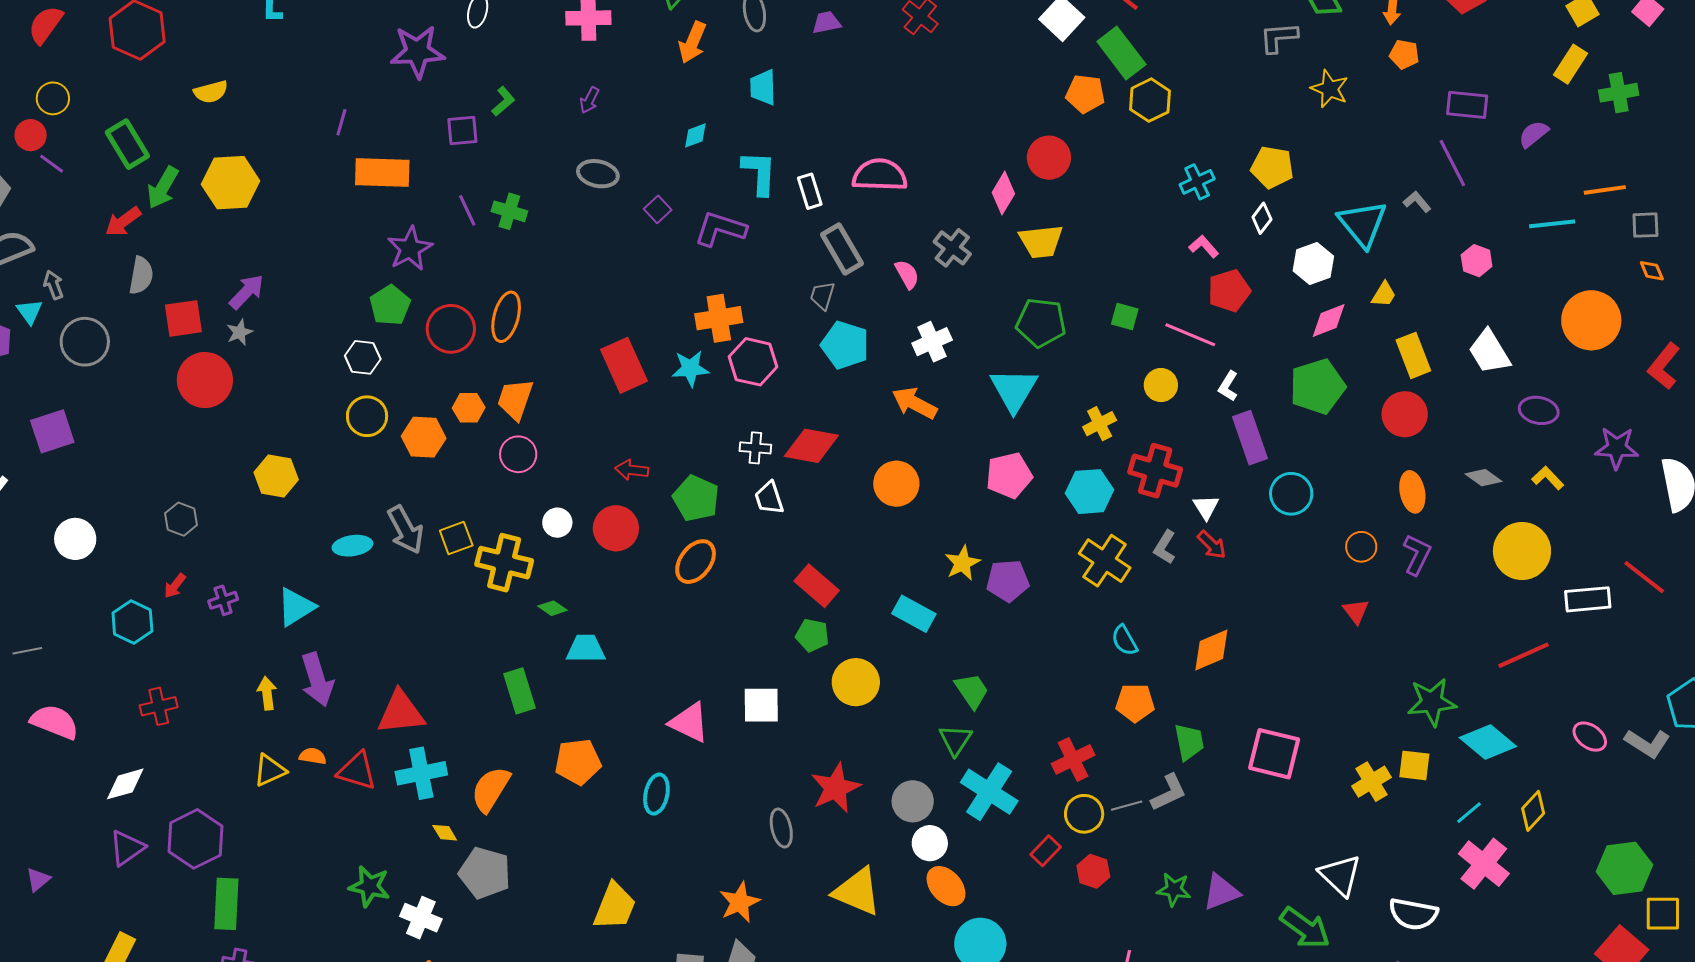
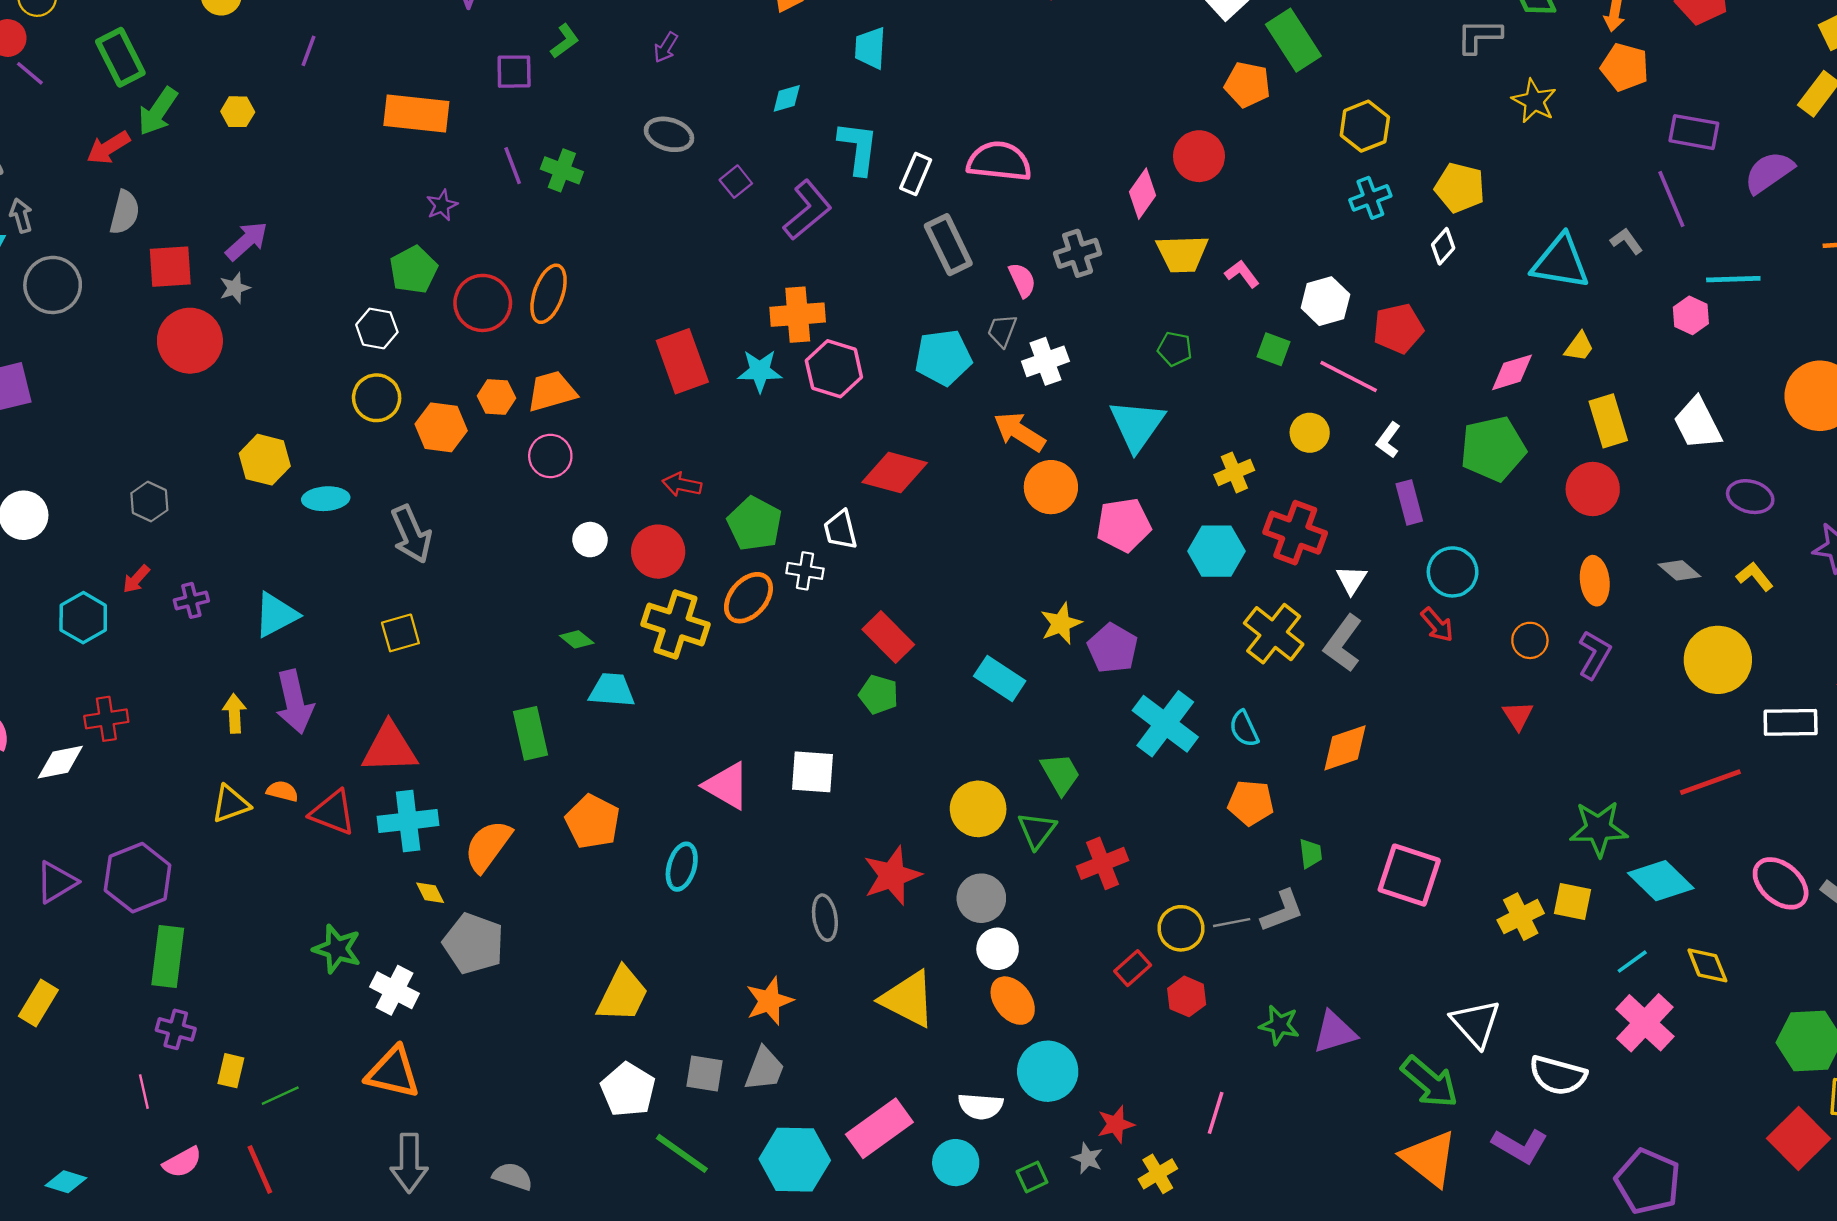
orange pentagon: (1404, 54) -> (1625, 67), size x1.4
yellow hexagon: (1150, 100) -> (1365, 126), moved
purple line: (341, 122) -> (308, 51), moved
purple semicircle: (1533, 134) -> (1769, 172), size x1.4
yellow hexagon: (231, 183) -> (238, 112), size x0.5
white rectangle: (810, 191) -> (916, 174), turned 36
cyan triangle: (1363, 224) -> (1561, 262), turned -46
cyan line: (1552, 224) -> (1733, 279), moved
purple L-shape: (720, 229) -> (807, 210), turned 118
pink L-shape: (1204, 246) -> (1242, 274), moved
gray cross: (952, 248) -> (1078, 253), turned 30
purple star: (410, 249) -> (442, 205), size x0.6
white hexagon: (1313, 264) -> (1325, 301), moved
gray trapezoid: (822, 296) -> (1002, 331), moved
green pentagon: (1041, 323) -> (1175, 349), size x0.6
cyan pentagon: (845, 345) -> (943, 357), turned -30
orange trapezoid: (515, 399) -> (552, 391), turned 51
purple rectangle: (1250, 438) -> (1409, 502), size x0.7
white cross: (755, 448) -> (805, 571), moved
orange circle: (896, 484) -> (1051, 487), moved
yellow square: (456, 538) -> (400, 633), moved
red arrow: (1212, 545) -> (1437, 625), moved
cyan ellipse: (352, 546) -> (326, 499), moved
gray L-shape: (1165, 547) -> (1343, 643), moved, size x1.4
yellow cross: (1105, 561) -> (1274, 634), moved
yellow cross: (504, 563) -> (676, 624), moved
purple pentagon: (1008, 581) -> (1113, 648), turned 30
yellow circle: (856, 682) -> (978, 809), moved
pink ellipse: (1590, 737) -> (1781, 883), size x1.4
green trapezoid: (1189, 742) -> (1311, 854), size x0.7
red cross: (1073, 759) -> (1102, 863), moved
orange pentagon: (578, 762) -> (593, 822), turned 30
white diamond: (125, 784) -> (60, 762), moved
cyan cross: (989, 792) -> (1165, 724), moved
yellow diamond: (1533, 811) -> (1707, 965), turned -69

